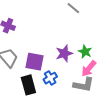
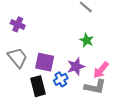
green star: (85, 52) -> (87, 40), moved
purple star: (64, 53) -> (76, 67), moved

